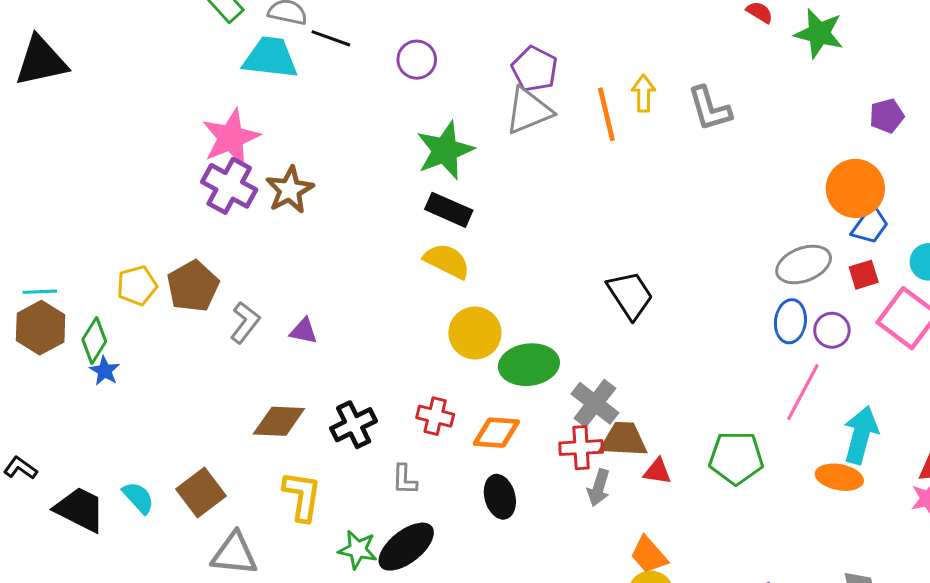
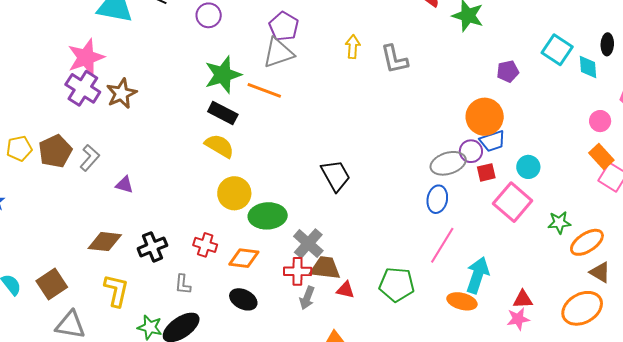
orange line: (606, 114) -> (264, 90), moved, turned -60
blue trapezoid: (870, 225) -> (492, 141), turned 32
gray L-shape: (245, 322) -> (90, 158), moved
purple circle: (832, 330) -> (471, 151), moved
black ellipse: (500, 497) -> (243, 299), turned -52

